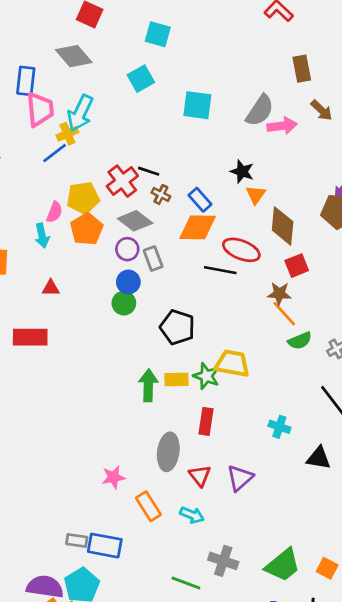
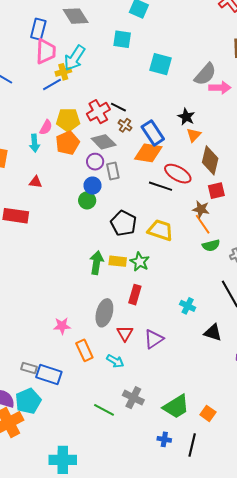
cyan square: (141, 79) -> (122, 39), turned 30
blue rectangle: (200, 200) -> (153, 133), size x1.4
yellow trapezoid: (232, 363) -> (160, 230), moved

